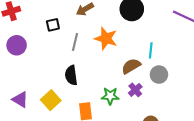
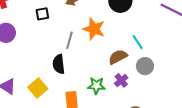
gray line: (75, 42) -> (69, 40), moved
cyan line: (151, 50) -> (138, 42), turned -42

